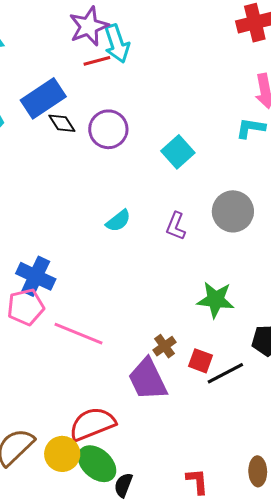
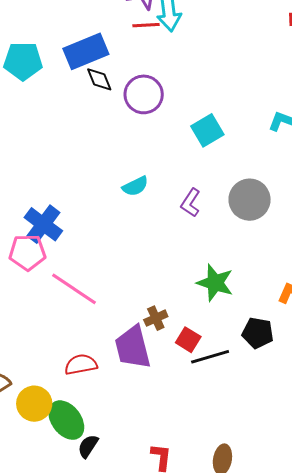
red semicircle: (92, 424) -> (81, 365), moved, size x0.7

